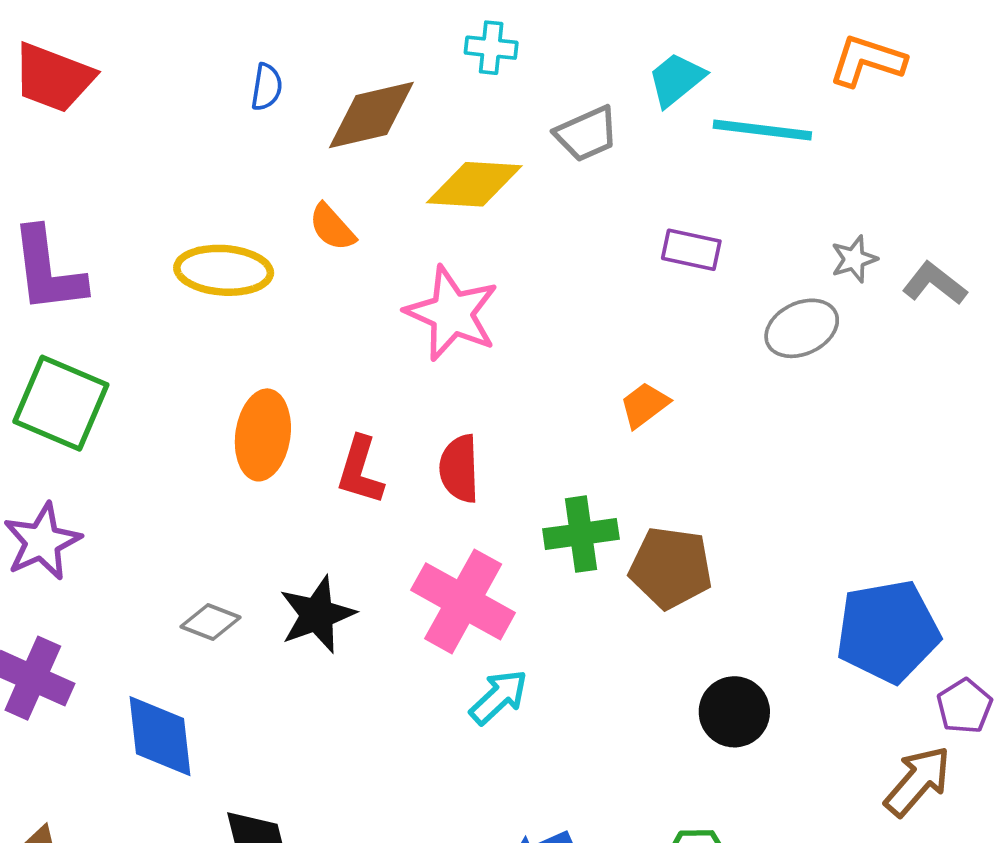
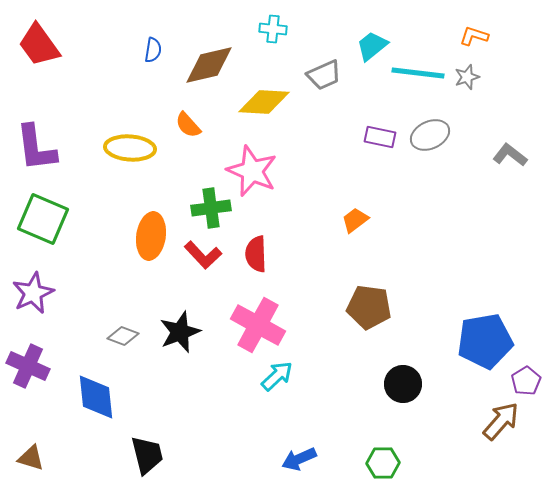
orange L-shape: (867, 61) -> (474, 36), size x0.7
red trapezoid: (53, 78) -> (39, 45), turned 33
gray star: (854, 259) -> (467, 77), moved
gray ellipse: (802, 328) -> (430, 135), moved
red L-shape: (360, 470) -> (203, 255), turned -60
green cross: (581, 534) -> (211, 208), moved

